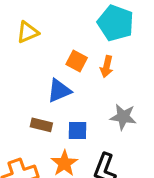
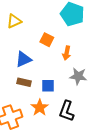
orange arrow: (107, 66) -> (67, 53), moved
blue triangle: (59, 91) -> (23, 59), moved

